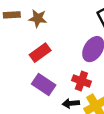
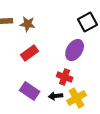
purple rectangle: (44, 84) -> (30, 91), moved

